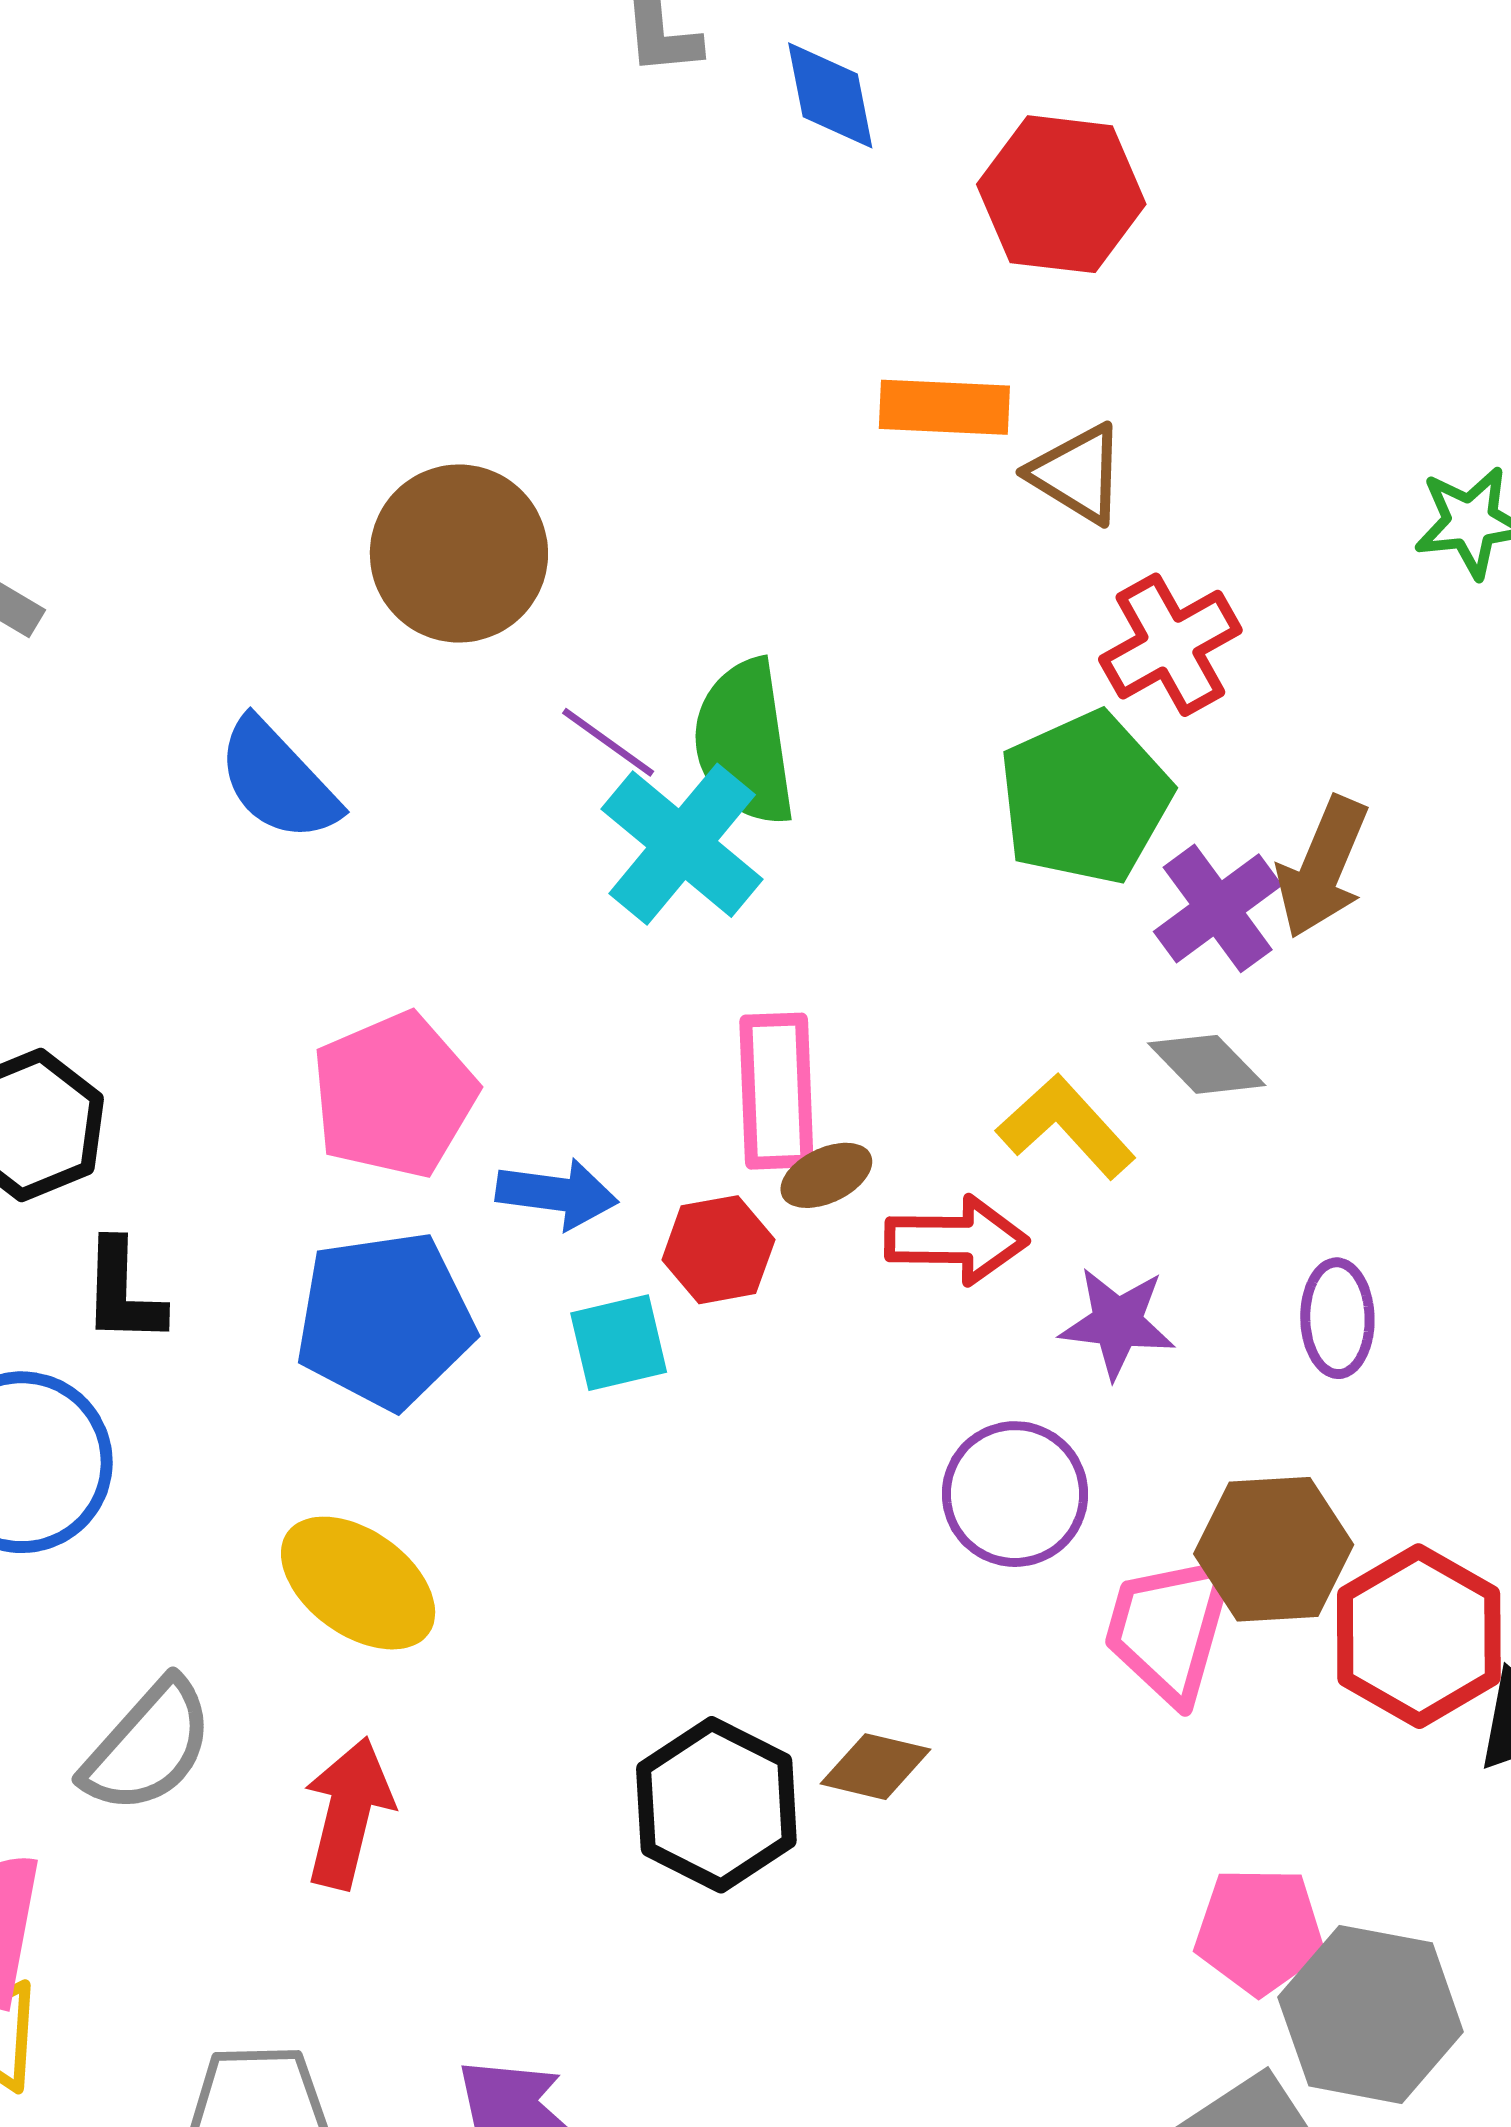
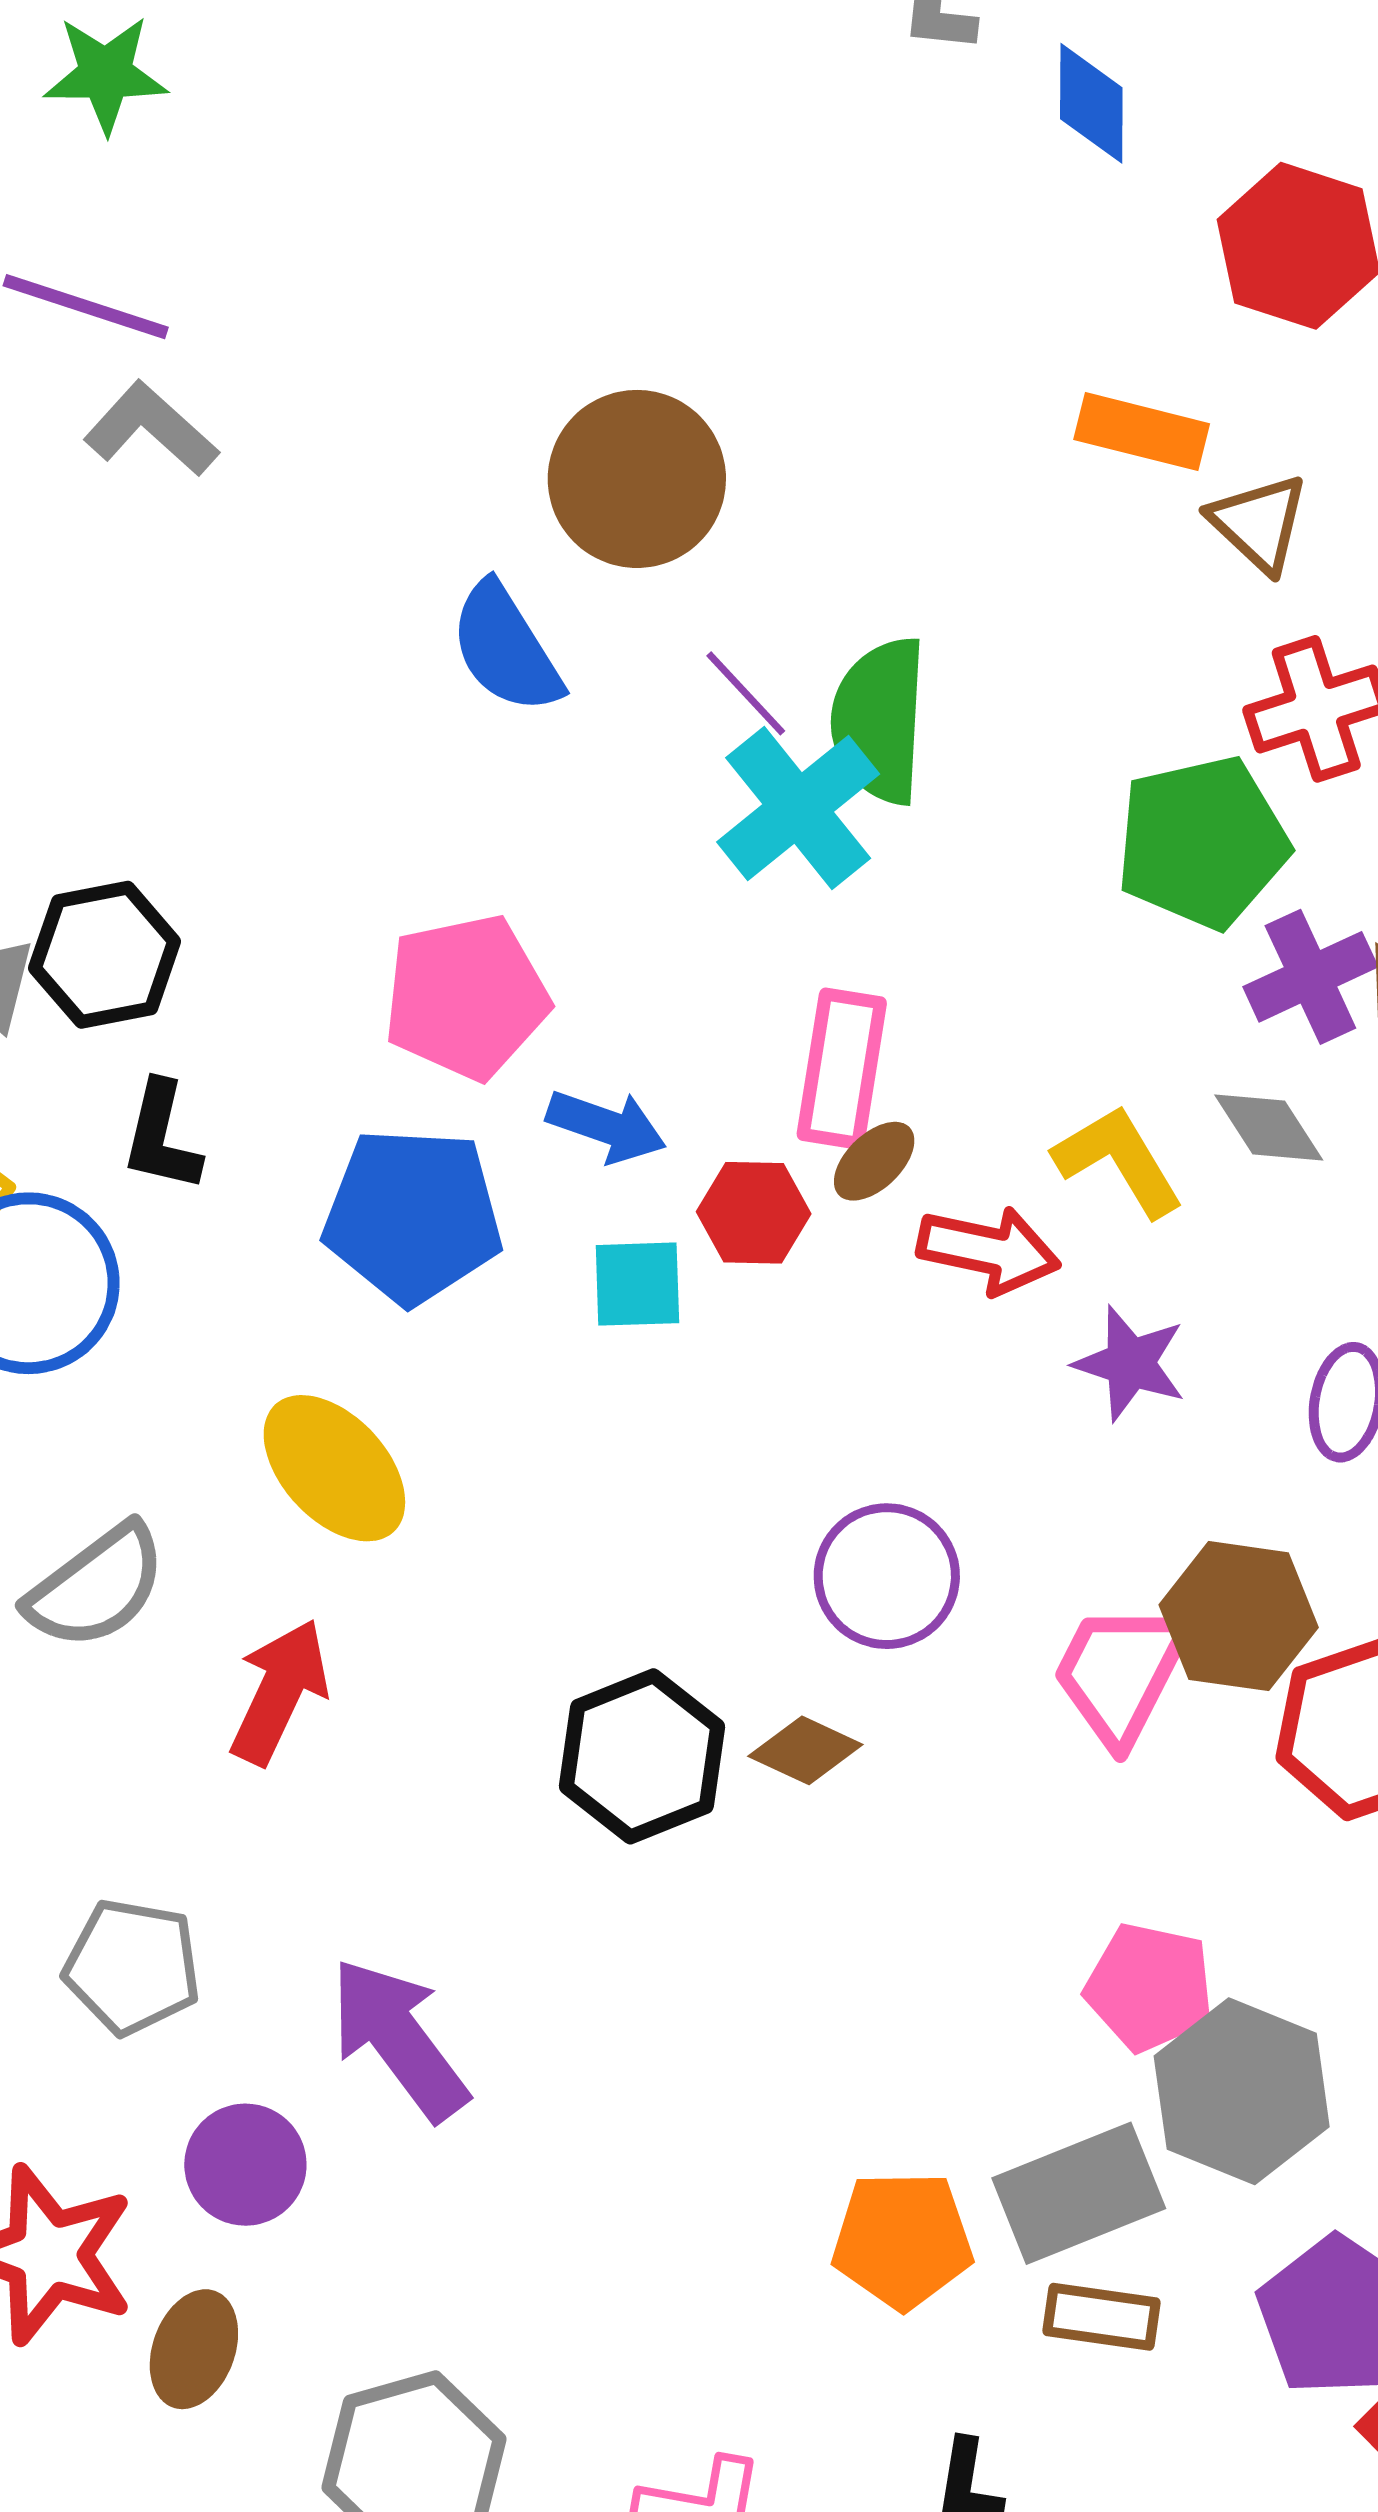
blue semicircle: (278, 780) -> (506, 648), moved
brown ellipse: (826, 1175) -> (874, 1161), turned -30
purple circle: (1015, 1494) -> (887, 1576), moved

